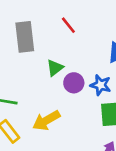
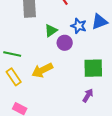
blue star: (101, 85) -> (79, 26), moved

